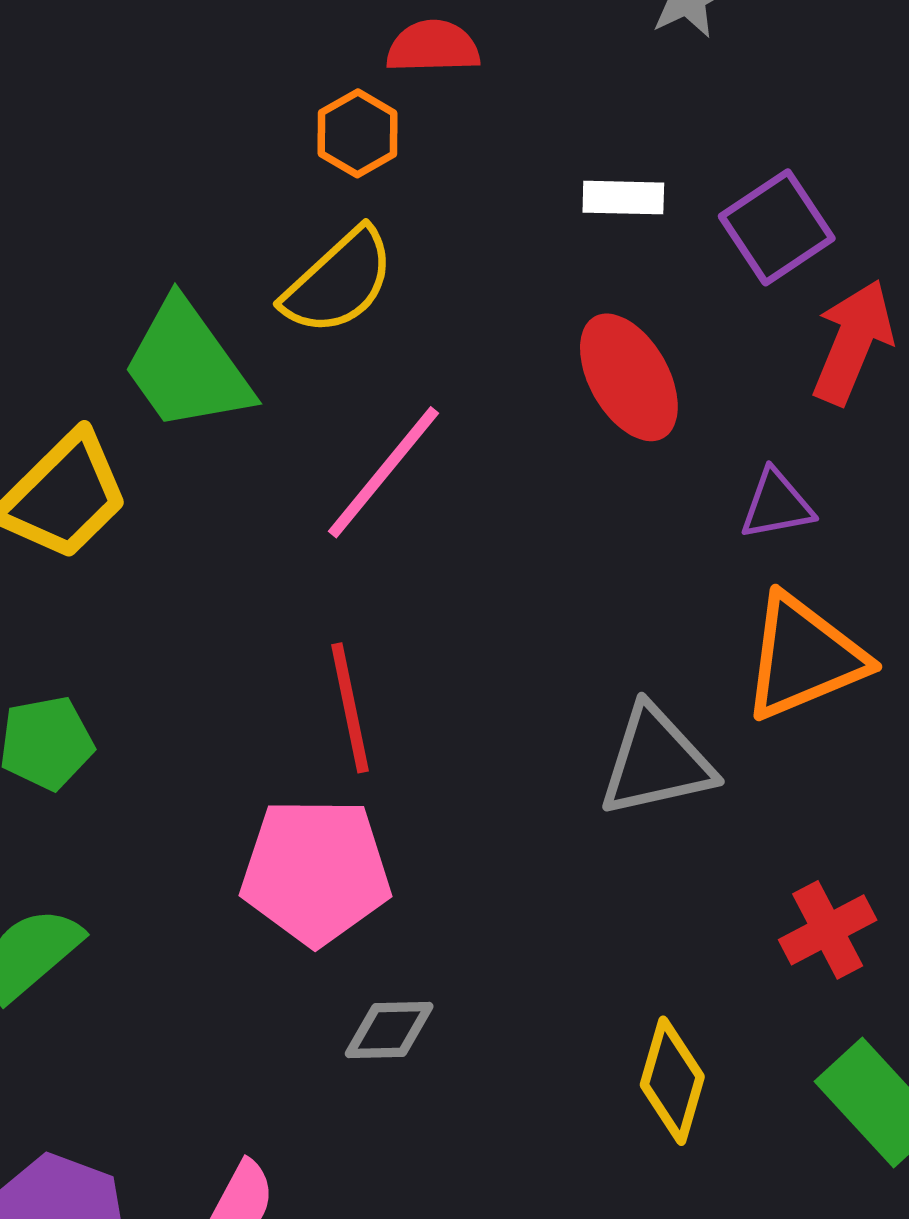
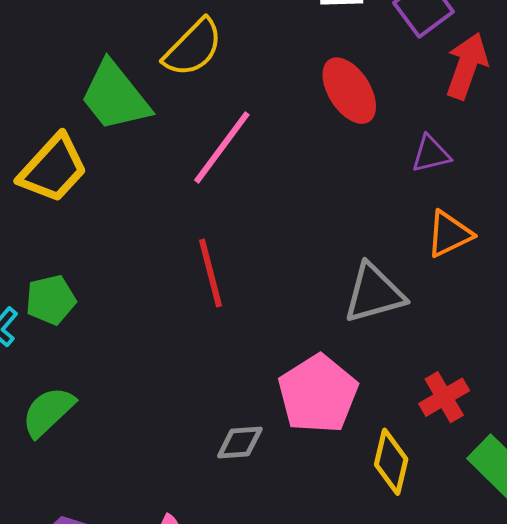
orange triangle: (804, 657) -> (449, 234), size x0.7
pink pentagon: (316, 871) -> (318, 394), moved, turned -30
red cross: (828, 930) -> (444, 397), moved

